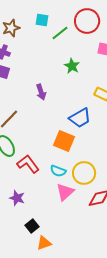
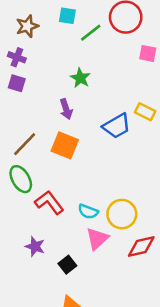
green star: (72, 66) -> (80, 78), moved
blue trapezoid: (80, 118) -> (117, 126), moved
orange square: (64, 141) -> (65, 145), moved
black square: (32, 226) -> (67, 265), moved

